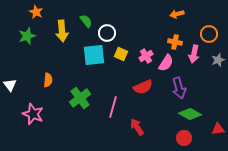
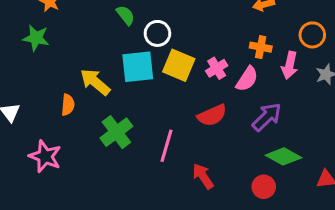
yellow arrow: (62, 31) -> (95, 82), moved, turned 135
green star: (27, 36) -> (36, 38), turned 30
yellow square: (121, 54) -> (179, 65), size x1.5
purple arrow: (179, 88) -> (267, 117), turned -120
red circle: (184, 138) -> (264, 187), moved

